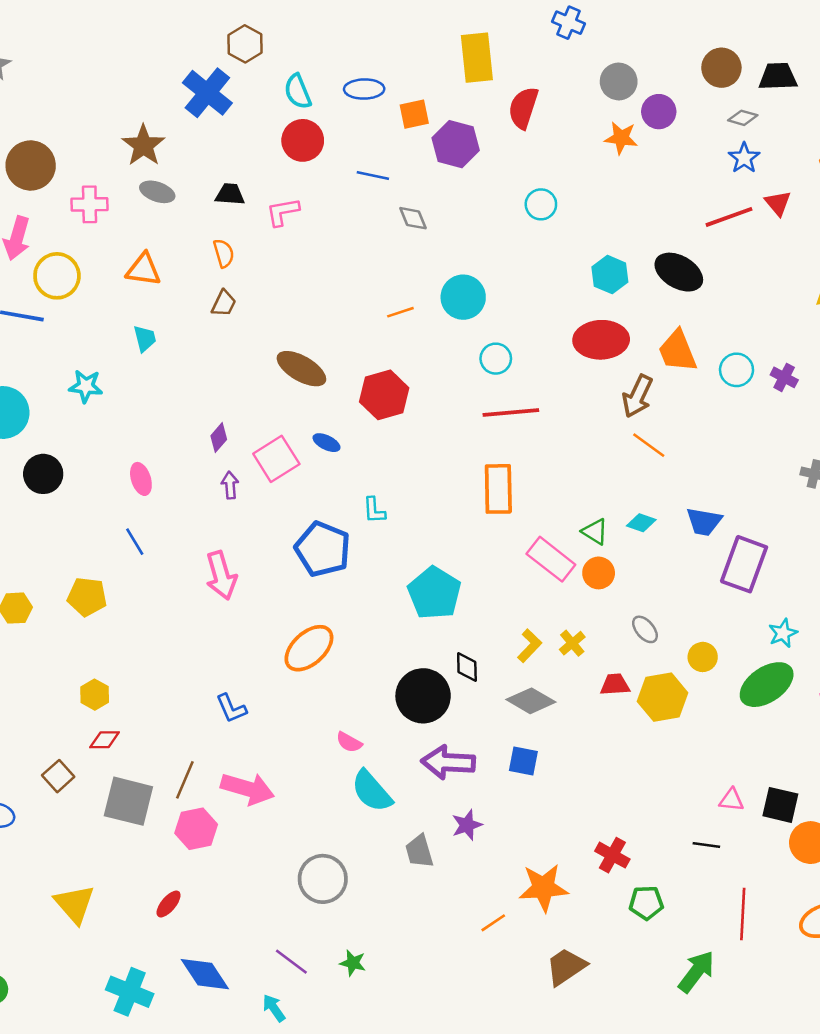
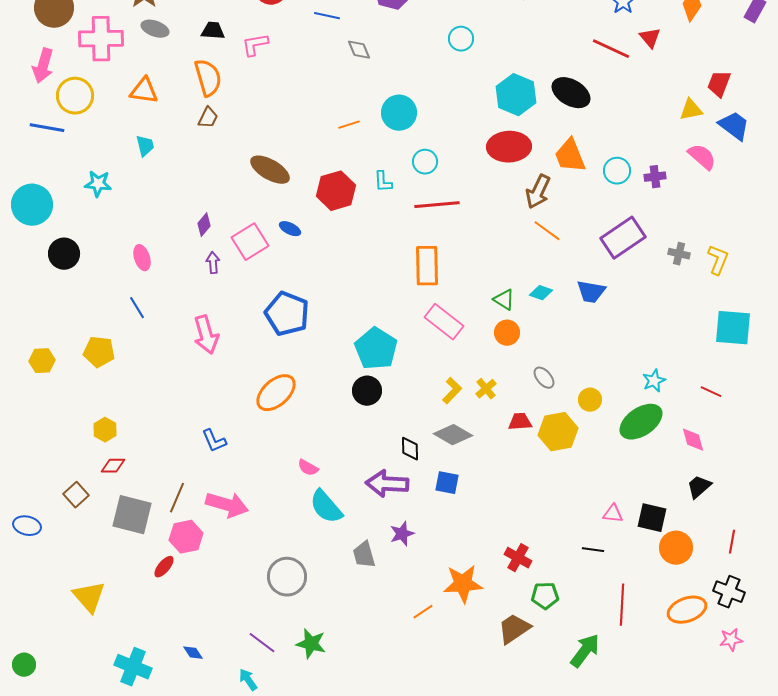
pink cross: (90, 204) -> (101, 39), size x1.5
red line: (729, 217) -> (611, 49), turned 45
orange semicircle: (224, 253) -> (208, 78), size x1.6
cyan hexagon: (610, 275) -> (516, 95), size x1.4
purple cross: (784, 377) -> (655, 177), turned -35
cyan L-shape: (374, 510) -> (383, 182), moved
pink rectangle: (551, 559) -> (444, 322), moved
purple rectangle: (744, 564) -> (623, 238), moved, turned 36
black diamond: (467, 667) -> (410, 449), moved
black circle: (423, 696) -> (367, 391), moved, size x0.7
red ellipse: (169, 904) -> (164, 567), moved
green star: (353, 963) -> (311, 644), size x1.4
brown trapezoid: (566, 967) -> (514, 629), moved
blue diamond: (205, 974) -> (193, 653), size x0.5

